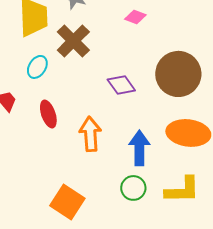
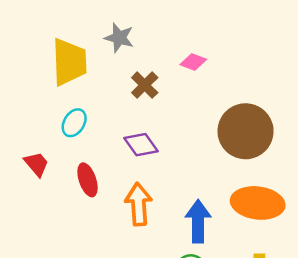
brown cross: (73, 41) -> (145, 85), moved, size x0.7
purple diamond: (121, 85) -> (141, 145), moved

